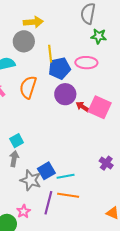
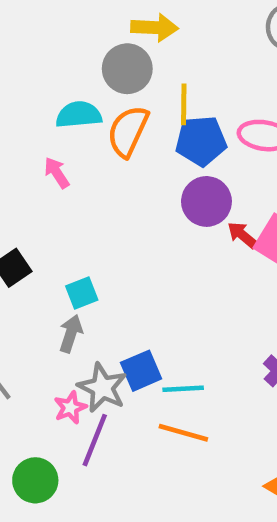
orange semicircle: (28, 87) -> (128, 131), moved
purple line: (48, 203) -> (95, 440), moved
pink star: (24, 211) -> (70, 408), moved

